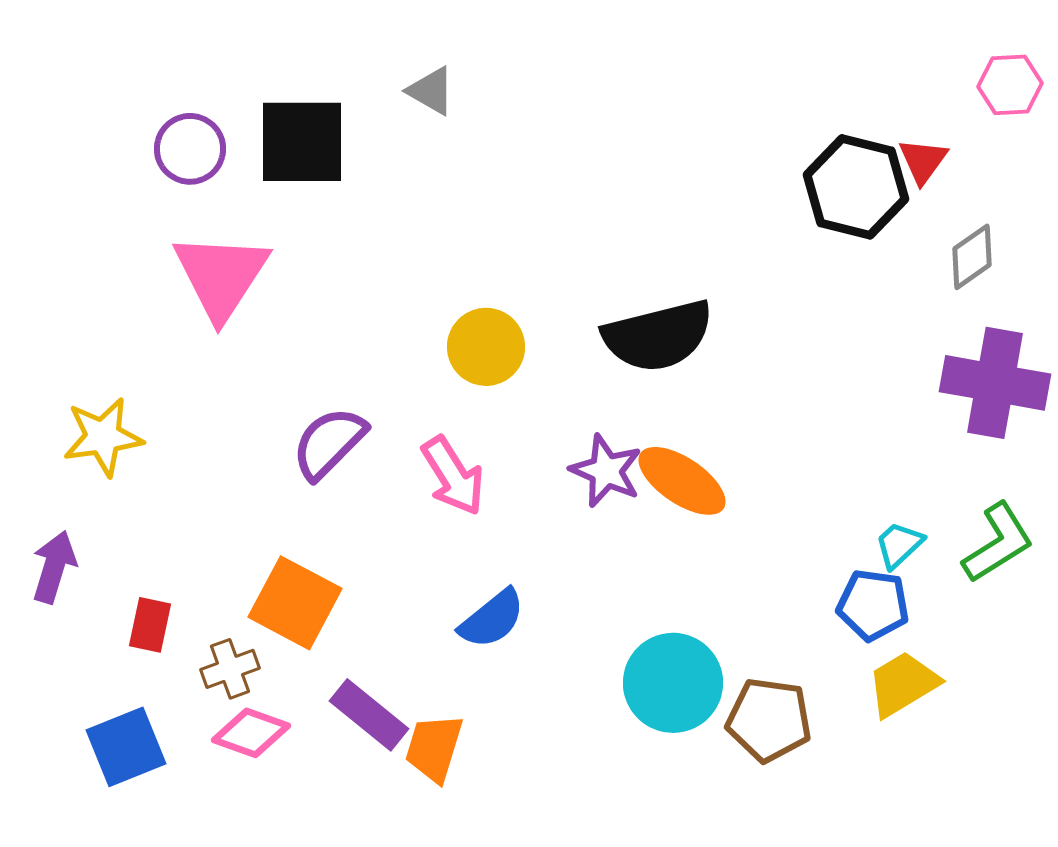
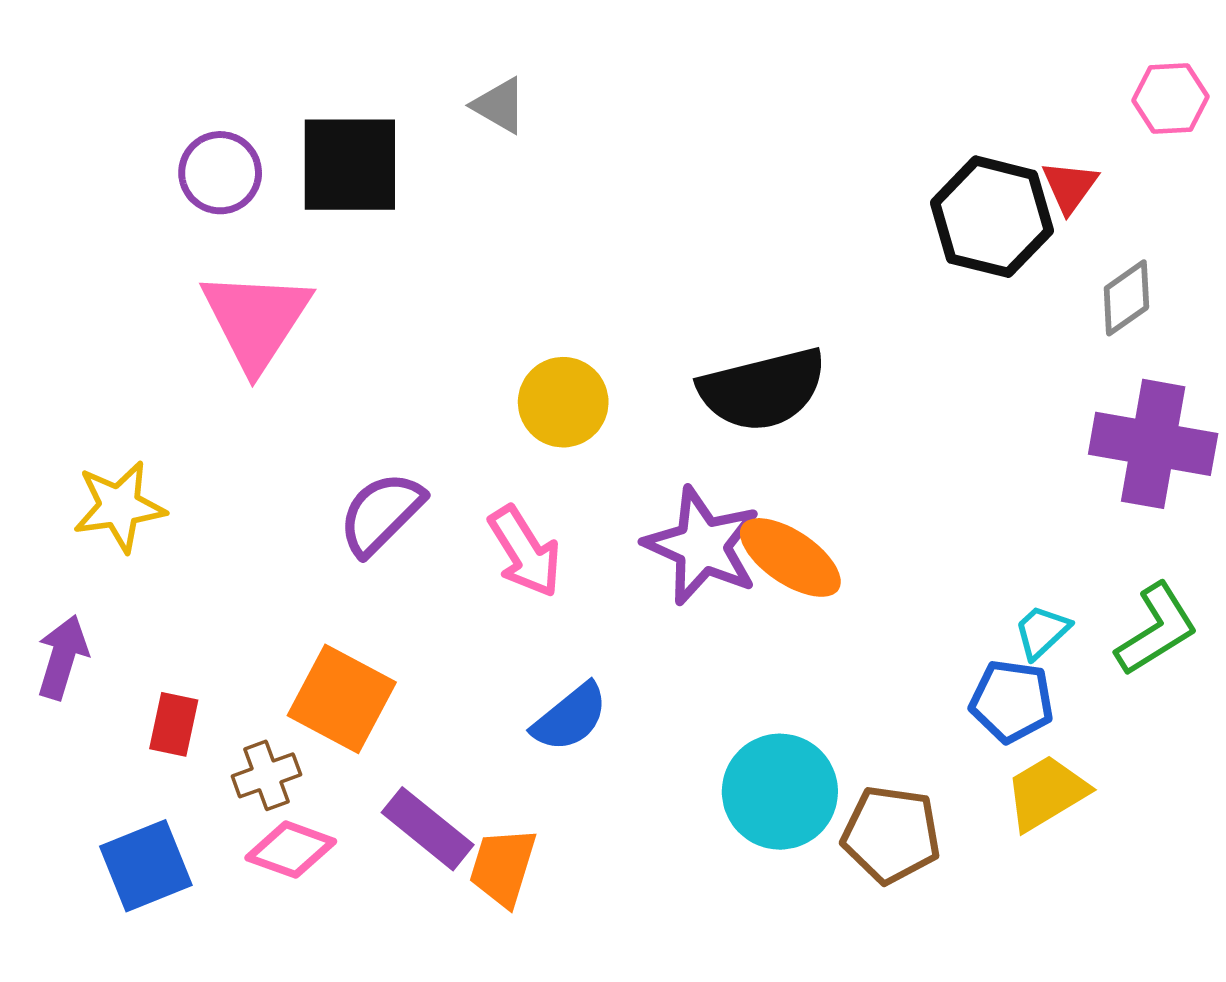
purple star: (606, 471) -> (702, 546), size x1.4

